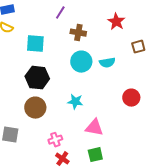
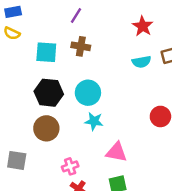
brown cross: (78, 33) -> (81, 46), moved
cyan circle: (81, 62) -> (88, 93), moved
cyan semicircle: (107, 63) -> (141, 62), moved

